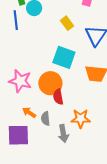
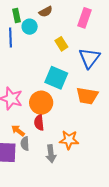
red semicircle: (58, 97) -> (39, 123), moved
gray semicircle: (45, 119) -> (25, 144), moved

